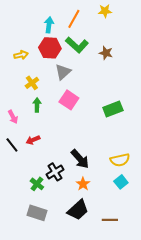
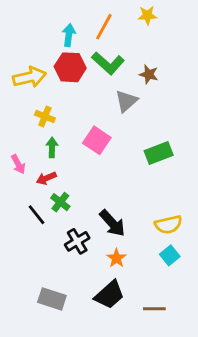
yellow arrow: (21, 55) -> (29, 77), size x1.6
gray triangle: (63, 72) -> (126, 101), moved
yellow cross: (32, 83) -> (45, 116), turned -32
red arrow: (33, 140) -> (46, 178), moved
black line: (12, 145) -> (36, 215), moved
green cross: (37, 184) -> (60, 202), moved

